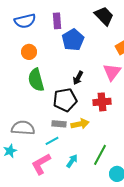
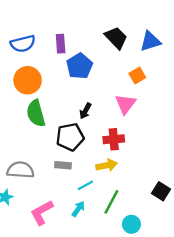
orange circle: (29, 52) -> (28, 80), size x1.5
yellow arrow: (80, 124) -> (107, 165), moved
cyan line: (52, 141) -> (85, 185), moved

